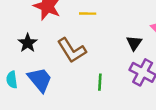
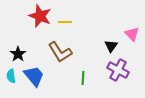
yellow line: (88, 14) -> (65, 22), moved
black star: (28, 43) -> (18, 54), moved

